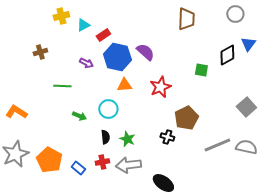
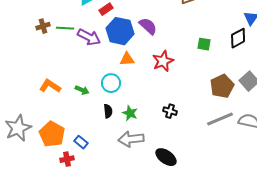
black diamond: (227, 55) -> (238, 38), moved
purple arrow: (86, 63) -> (89, 37), size x1.6
green line: (62, 86) -> (65, 28), moved
orange L-shape: (16, 112) -> (50, 86), moved
brown pentagon: (186, 118) -> (222, 86), moved
red cross: (102, 162) -> (67, 159), moved

